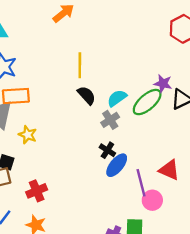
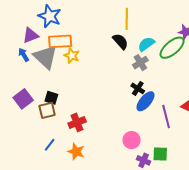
yellow line: (80, 65) -> (127, 19), moved
yellow star: (28, 135) -> (72, 56), moved
pink circle: (152, 200) -> (132, 140), moved

